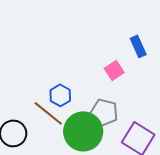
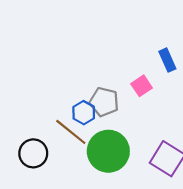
gray pentagon: (104, 112) -> (104, 102), moved

